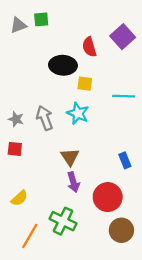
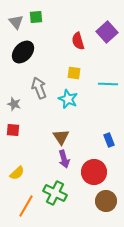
gray triangle: (18, 25) -> (16, 22), turned -49
black ellipse: (63, 65) -> (23, 52), moved, turned -50
gray arrow: (45, 118) -> (39, 88), moved

